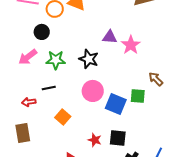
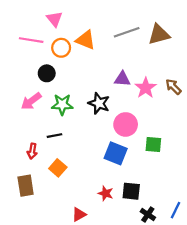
brown arrow: (156, 79) -> (173, 87), moved
pink circle: (93, 91) -> (126, 124), moved
red arrow: (29, 102) -> (32, 151), turned -72
blue square: (116, 104) -> (116, 153), moved
orange square: (63, 117) -> (58, 168), moved

